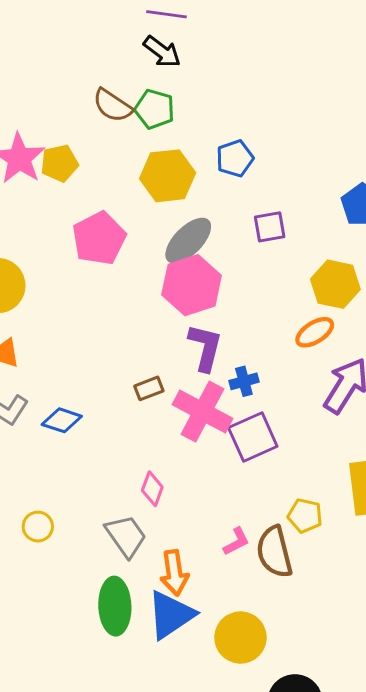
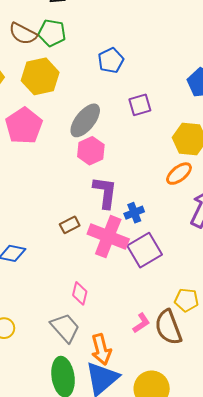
yellow hexagon: (168, 176) -> (40, 76), moved
pink hexagon: (192, 285) -> (91, 151), size x0.7

